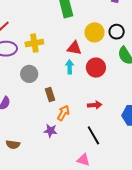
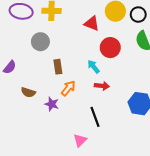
cyan arrow: (70, 67) -> (94, 67), moved, turned -48
brown semicircle: (13, 145) -> (28, 92), moved
pink triangle: (83, 160) -> (80, 140), turned 48

